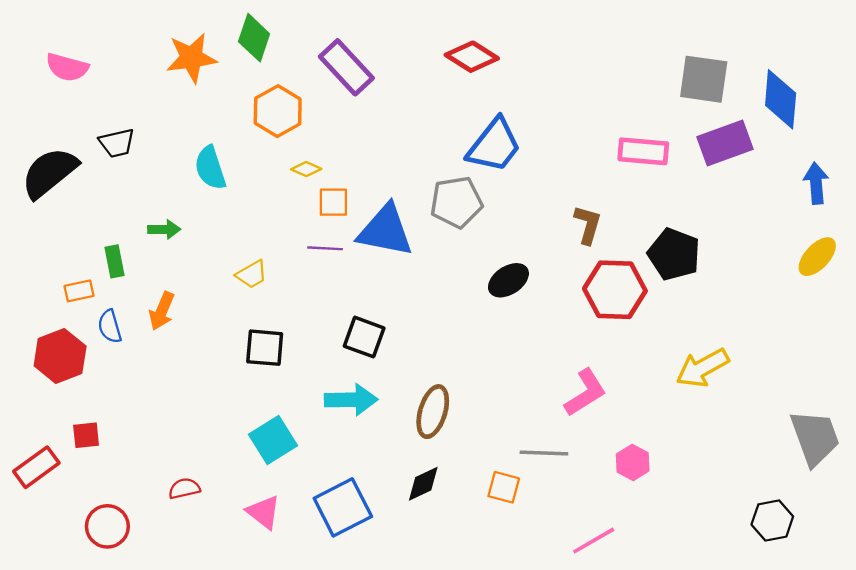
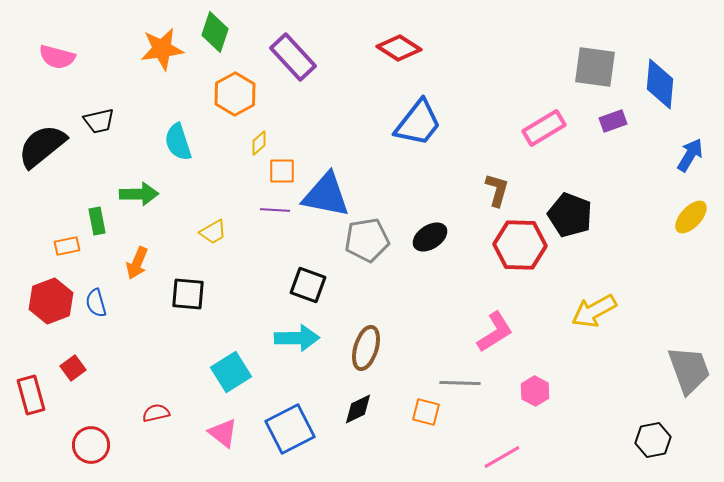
purple rectangle: (725, 143) -> (613, 121), size x0.6
pink rectangle: (643, 151) -> (544, 128), turned -36
yellow diamond: (306, 169) -> (259, 143), turned -65
blue arrow: (816, 183) -> (690, 155), turned 36
gray pentagon: (456, 202) -> (367, 240), moved
green arrow: (164, 229) -> (139, 194), size x1.4
blue semicircle: (110, 326) -> (96, 303), moved
black square: (265, 348) -> (188, 294), moved
red square: (86, 435) -> (73, 368), turned -30
red rectangle: (36, 467) -> (31, 395), turned -69

